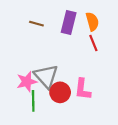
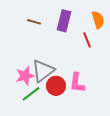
orange semicircle: (92, 21) -> (98, 20), moved
gray triangle: (46, 76) -> (43, 71), turned 35
green line: (33, 101) -> (31, 94), turned 54

